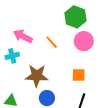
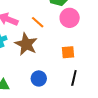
brown star: (37, 76) -> (26, 44), moved, turned 30

